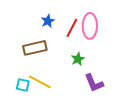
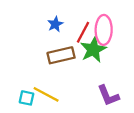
brown rectangle: (35, 48) -> (61, 55), moved
green star: (78, 59) -> (93, 50), moved, size x1.6

